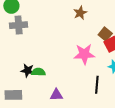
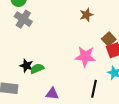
gray cross: (19, 25) -> (23, 19), turned 30
green semicircle: (38, 72) -> (37, 69), turned -32

